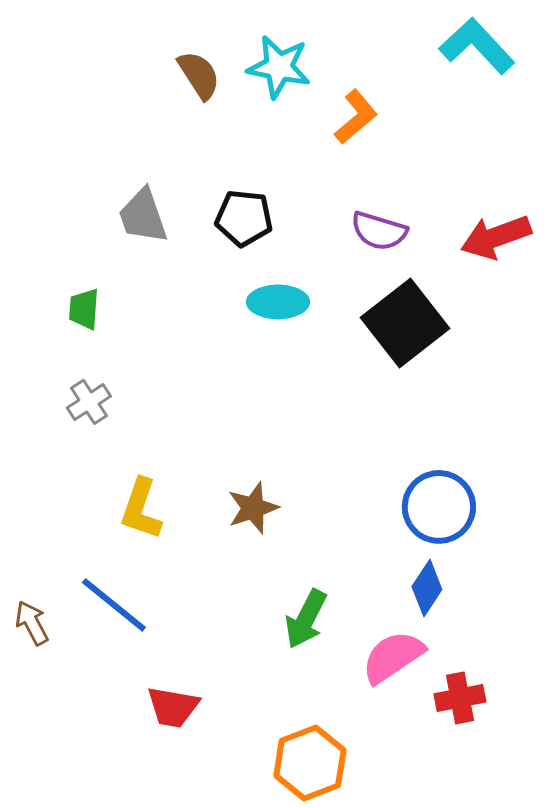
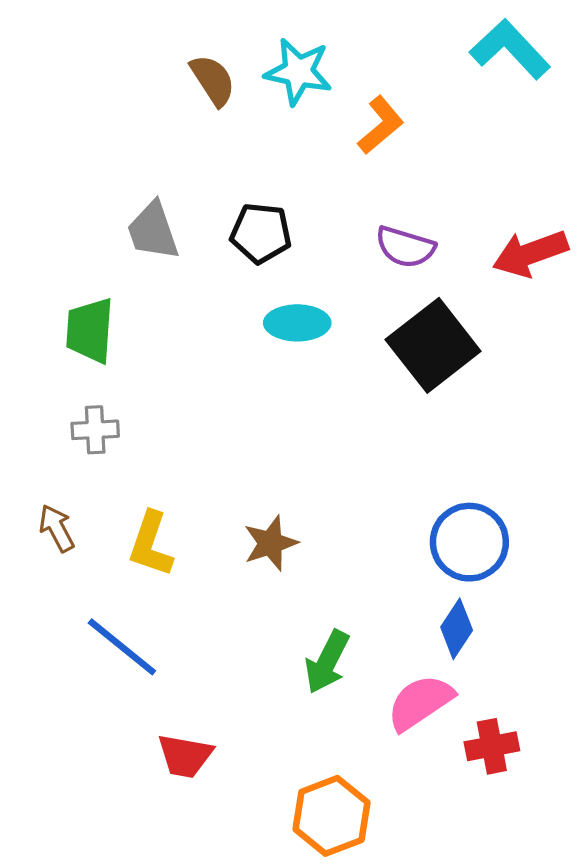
green trapezoid: (84, 309) -> (90, 330), size x1.5
gray cross: (89, 402) -> (95, 430), turned 30
brown arrow: (32, 623) -> (57, 528), moved

